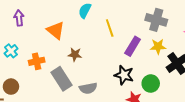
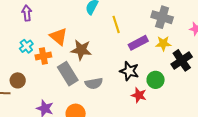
orange triangle: (56, 30) -> (59, 36), moved
purple rectangle: (133, 46) -> (138, 43), turned 30
cyan cross: (11, 51) -> (26, 46), moved
brown star: (75, 54) -> (81, 50), size x1.5

